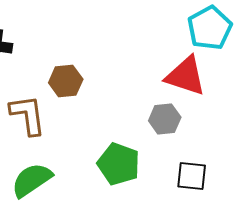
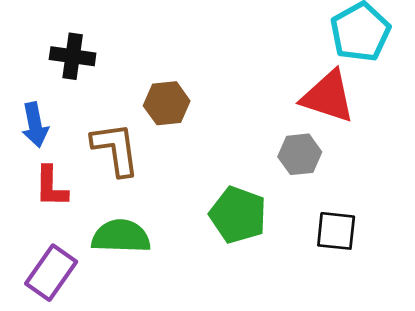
green semicircle: (32, 180) -> (121, 236), turned 36

